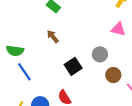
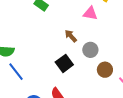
pink triangle: (118, 29) -> (90, 13), moved
brown arrow: (53, 36) -> (71, 36), moved

